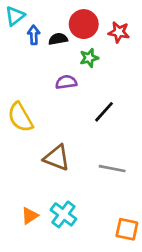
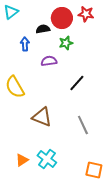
red star: (119, 32) -> (86, 14), moved
blue arrow: (34, 35) -> (25, 44), moved
gray line: (112, 169) -> (83, 125), turned 54

